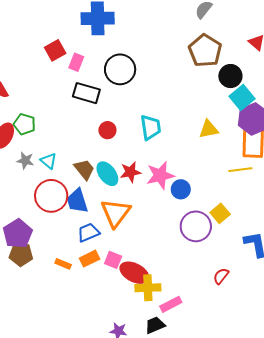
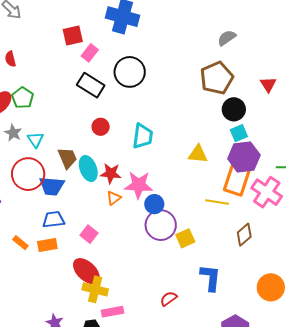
cyan square: (242, 97) -> (239, 133), size x0.7
blue trapezoid: (77, 201) -> (52, 186), turned -84
orange triangle: (116, 213) -> (114, 198), moved, size x0.5
purple circle: (196, 226) -> (161, 225), moved
pink square: (113, 260) -> (89, 234), moved

